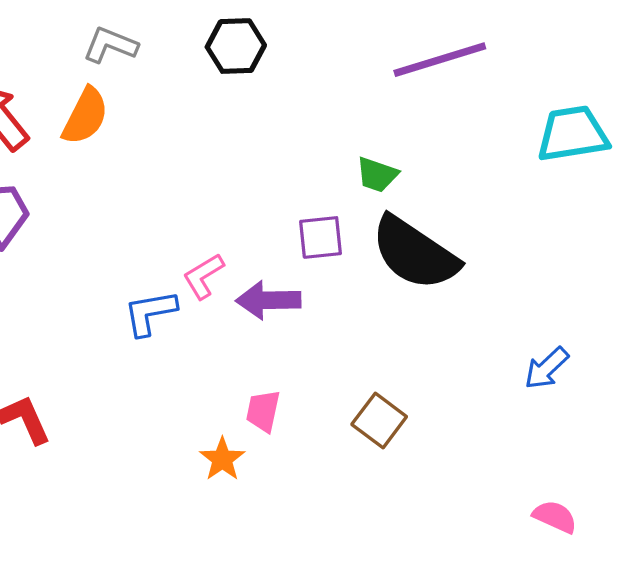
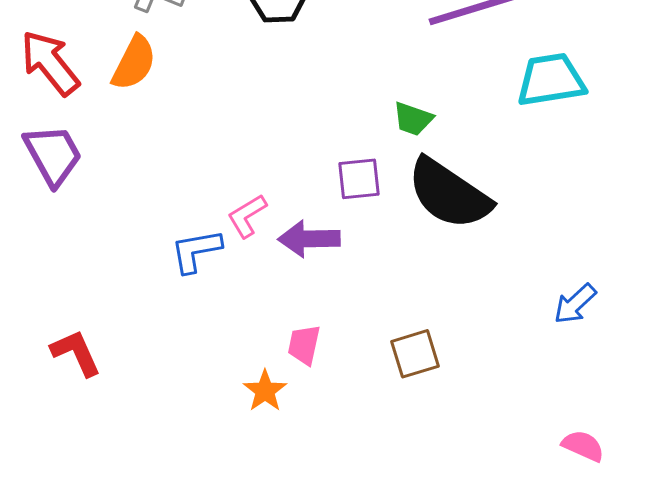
cyan trapezoid: (573, 134) -> (551, 80), moved
brown square: (379, 420) -> (415, 354), turned 36

